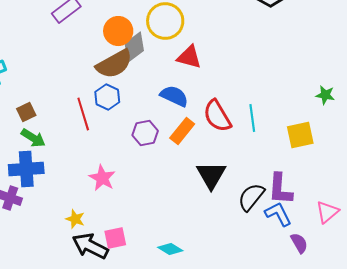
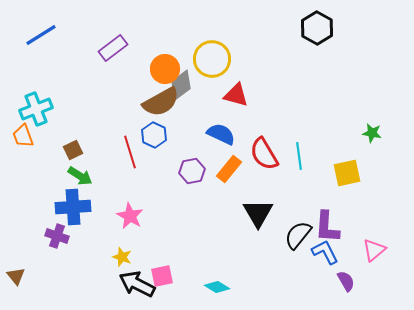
pink star: (102, 178) -> (130, 216), moved

